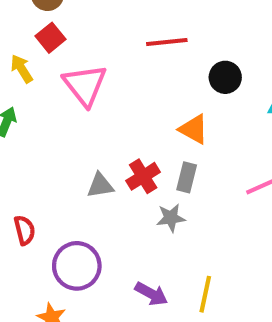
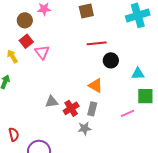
red line: (167, 42) -> (97, 43), moved
pink triangle: (85, 85) -> (42, 52), moved, size x0.7
gray triangle: (100, 186) -> (52, 102), moved

